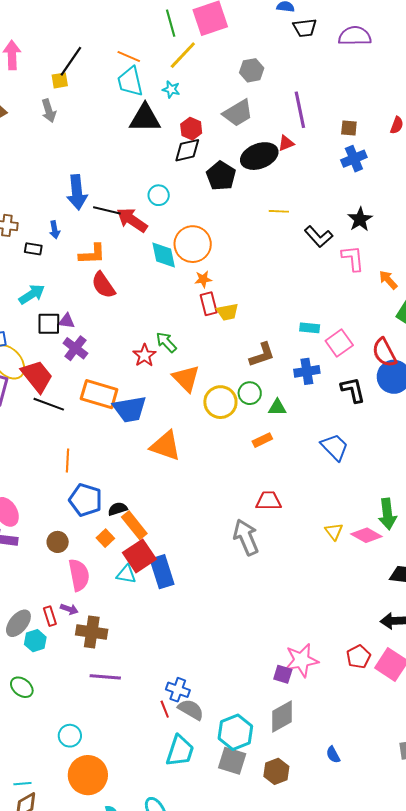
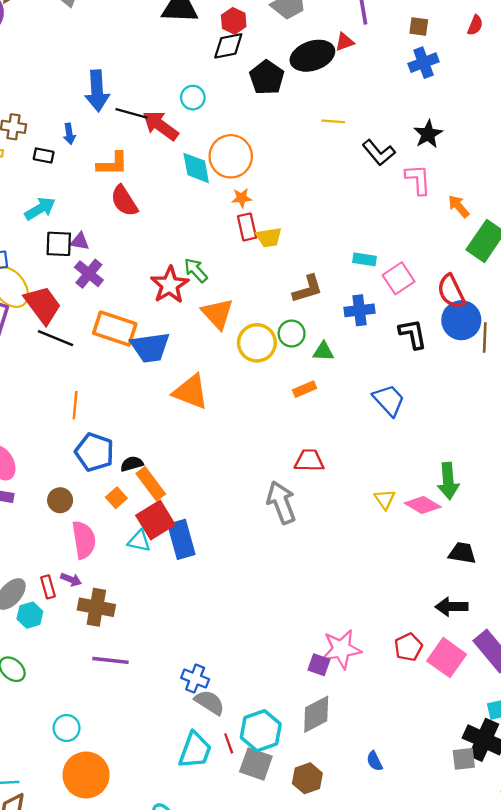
red star: (144, 355) -> (170, 285), size x1.4
red line: (165, 709) -> (229, 743), moved

